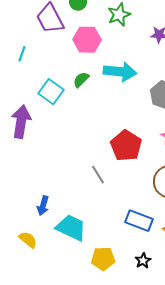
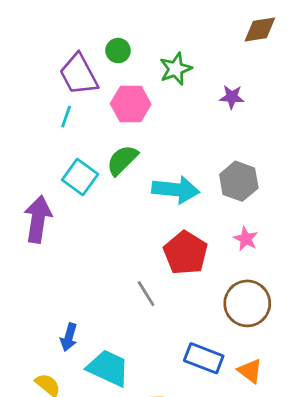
cyan line: (22, 54) -> (66, 117), moved
cyan arrow: (120, 72) -> (176, 190), moved
green semicircle: (81, 80) -> (122, 160), size x1.4

